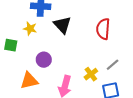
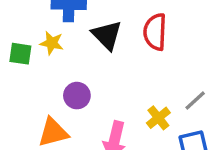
red semicircle: (103, 29) -> (155, 32), moved
green square: (11, 45) -> (20, 54), moved

